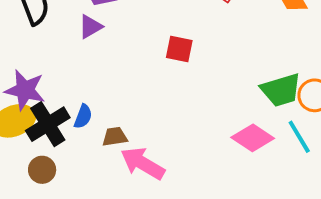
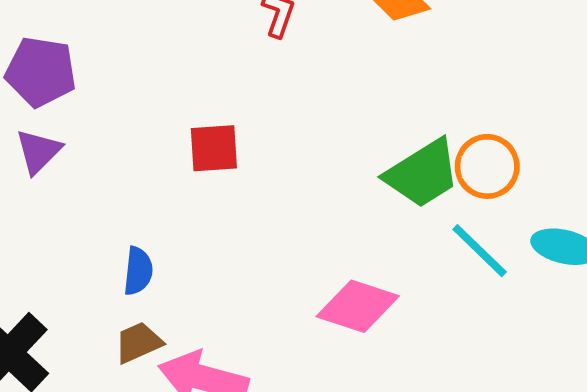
blue semicircle: (83, 116) -> (138, 271), moved
pink diamond: (253, 138) -> (358, 306), moved

